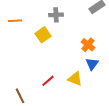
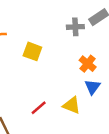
gray cross: (56, 15) -> (75, 27), moved
yellow square: (43, 35) -> (32, 51), turned -35

